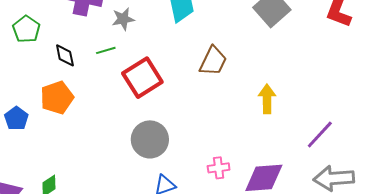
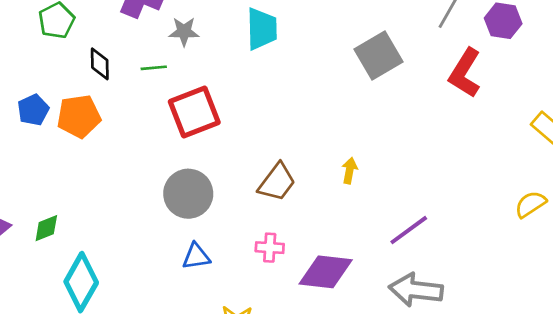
brown trapezoid: (213, 61) -> (277, 182), moved
yellow arrow: (267, 99) -> (350, 171), size x0.7
blue pentagon: (16, 118) -> (33, 110), moved

